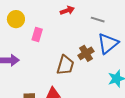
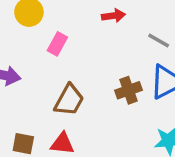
brown trapezoid: (65, 65) -> (69, 100), moved

